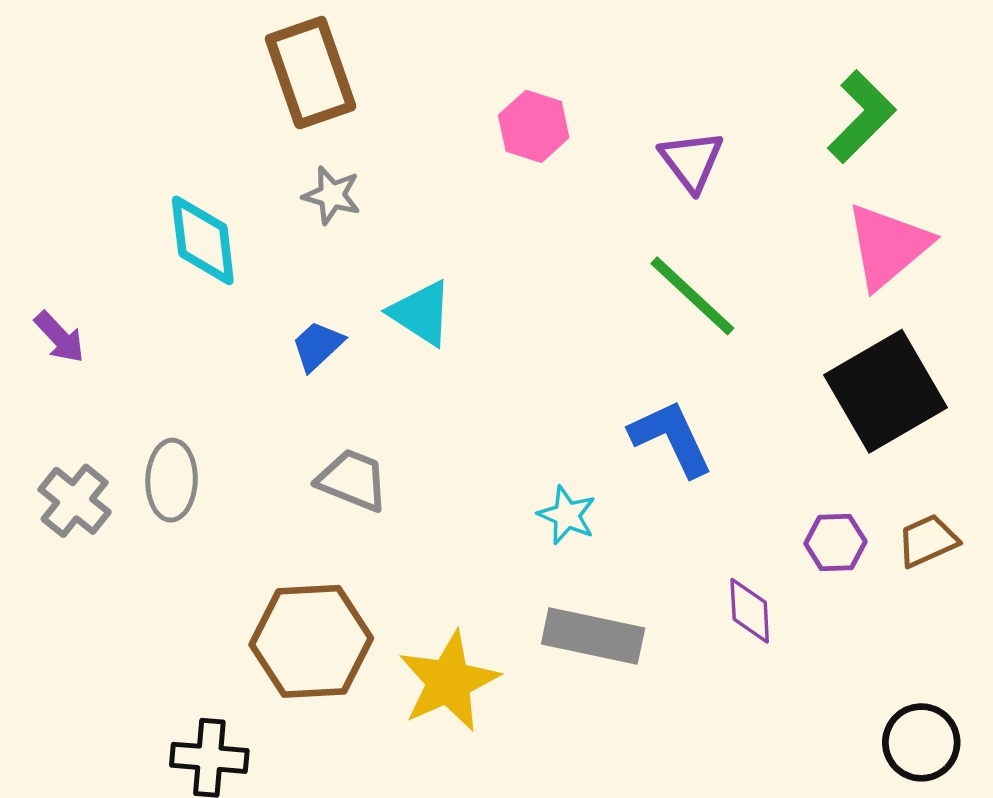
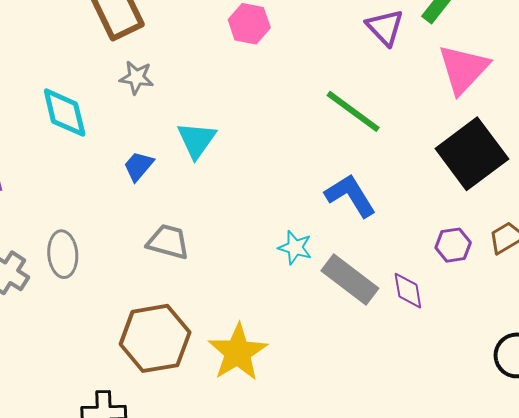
purple triangle: (692, 161) -> (385, 27), moved
cyan triangle: (421, 313) -> (197, 140), turned 39
gray rectangle: (593, 636) -> (350, 279), moved, turned 32

